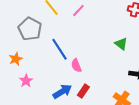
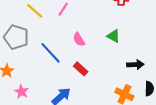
pink semicircle: (76, 65) -> (79, 39), moved
red rectangle: (83, 91) -> (81, 69), moved, turned -72

